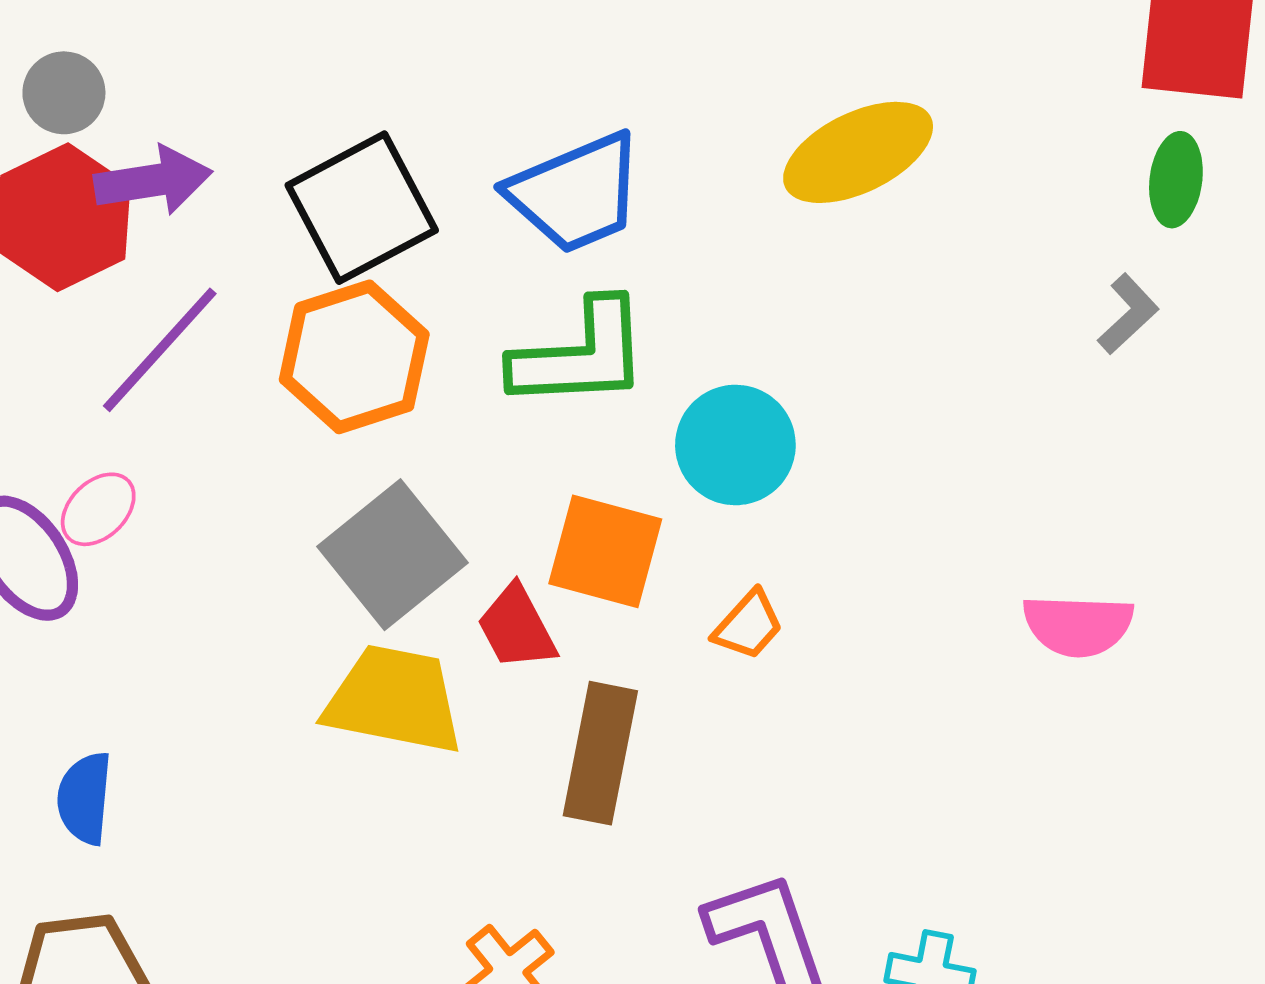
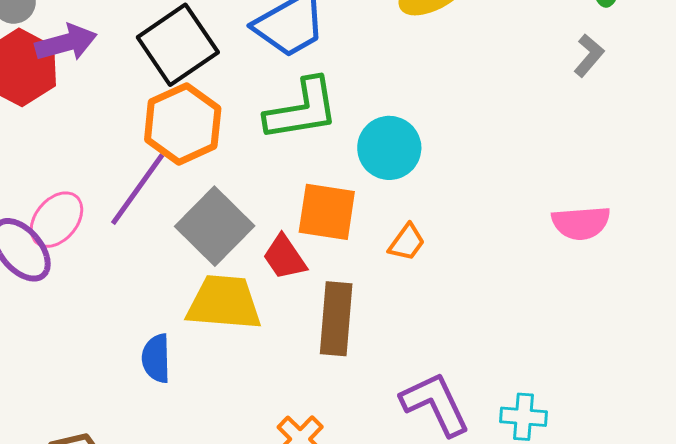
purple line: (160, 350) -> (138, 189), moved
pink ellipse: (98, 509) -> (56, 220), size x1.4
blue semicircle: (85, 798) -> (156, 358), moved

